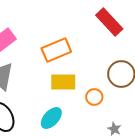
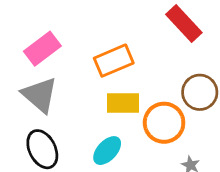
orange circle: (94, 97) -> (164, 123), size x1.8

